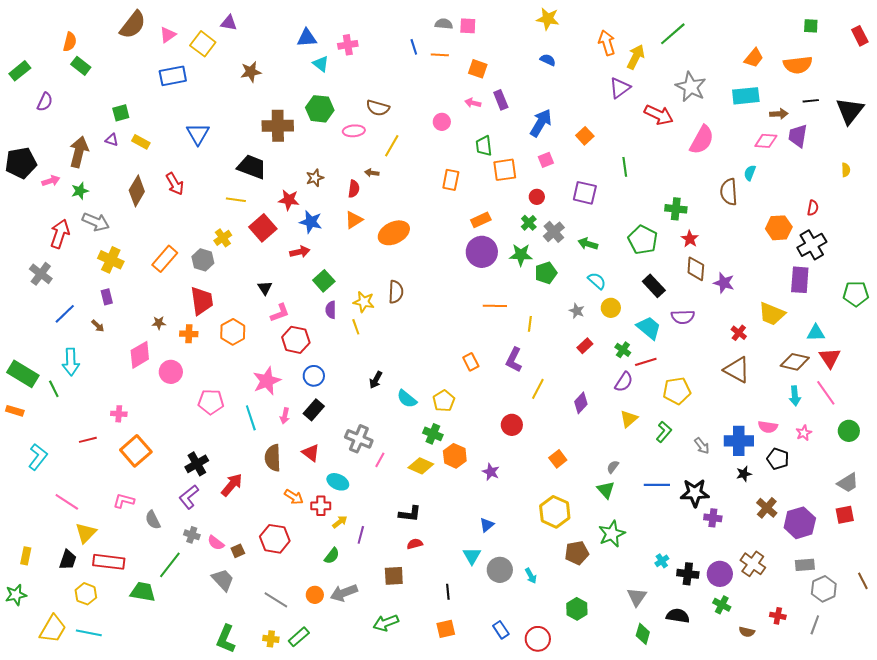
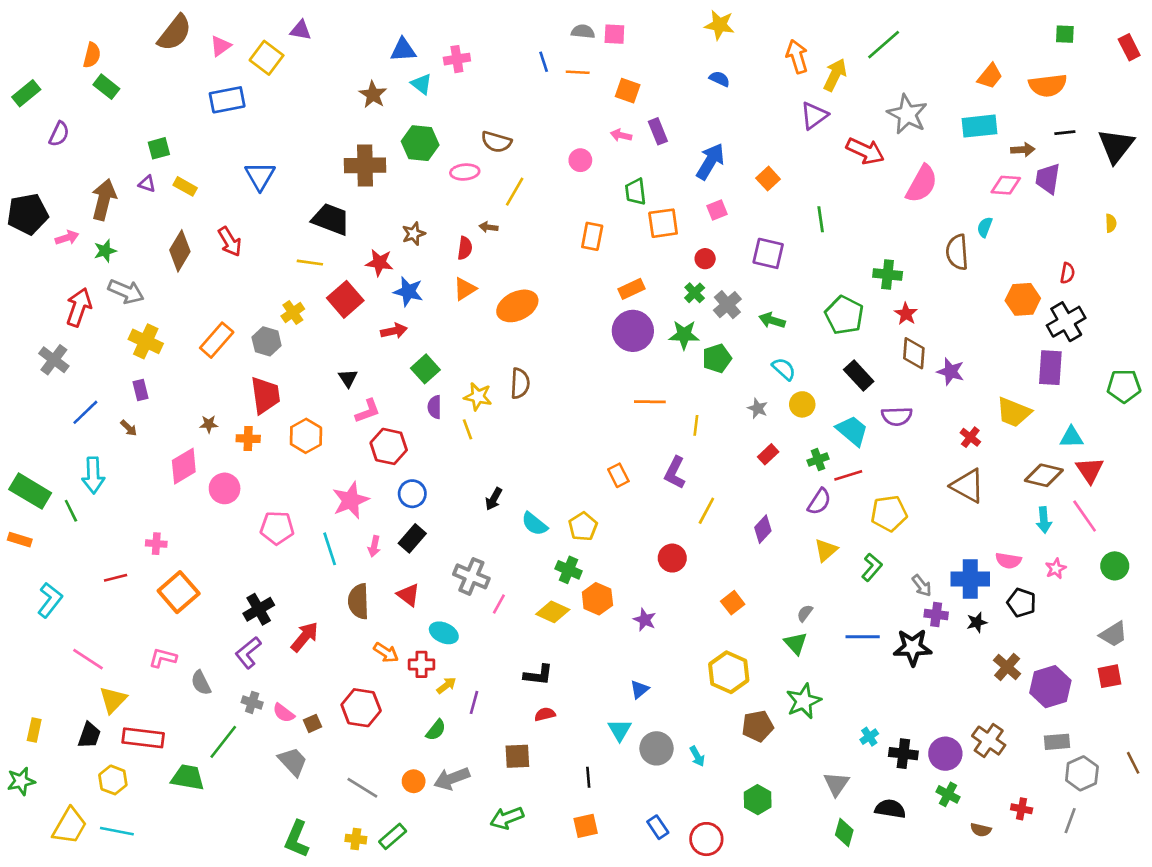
brown star: (251, 72) -> (373, 95), moved, turned -30
green cross: (623, 350) -> (818, 460), turned 35
purple cross: (713, 518) -> (936, 614), moved

